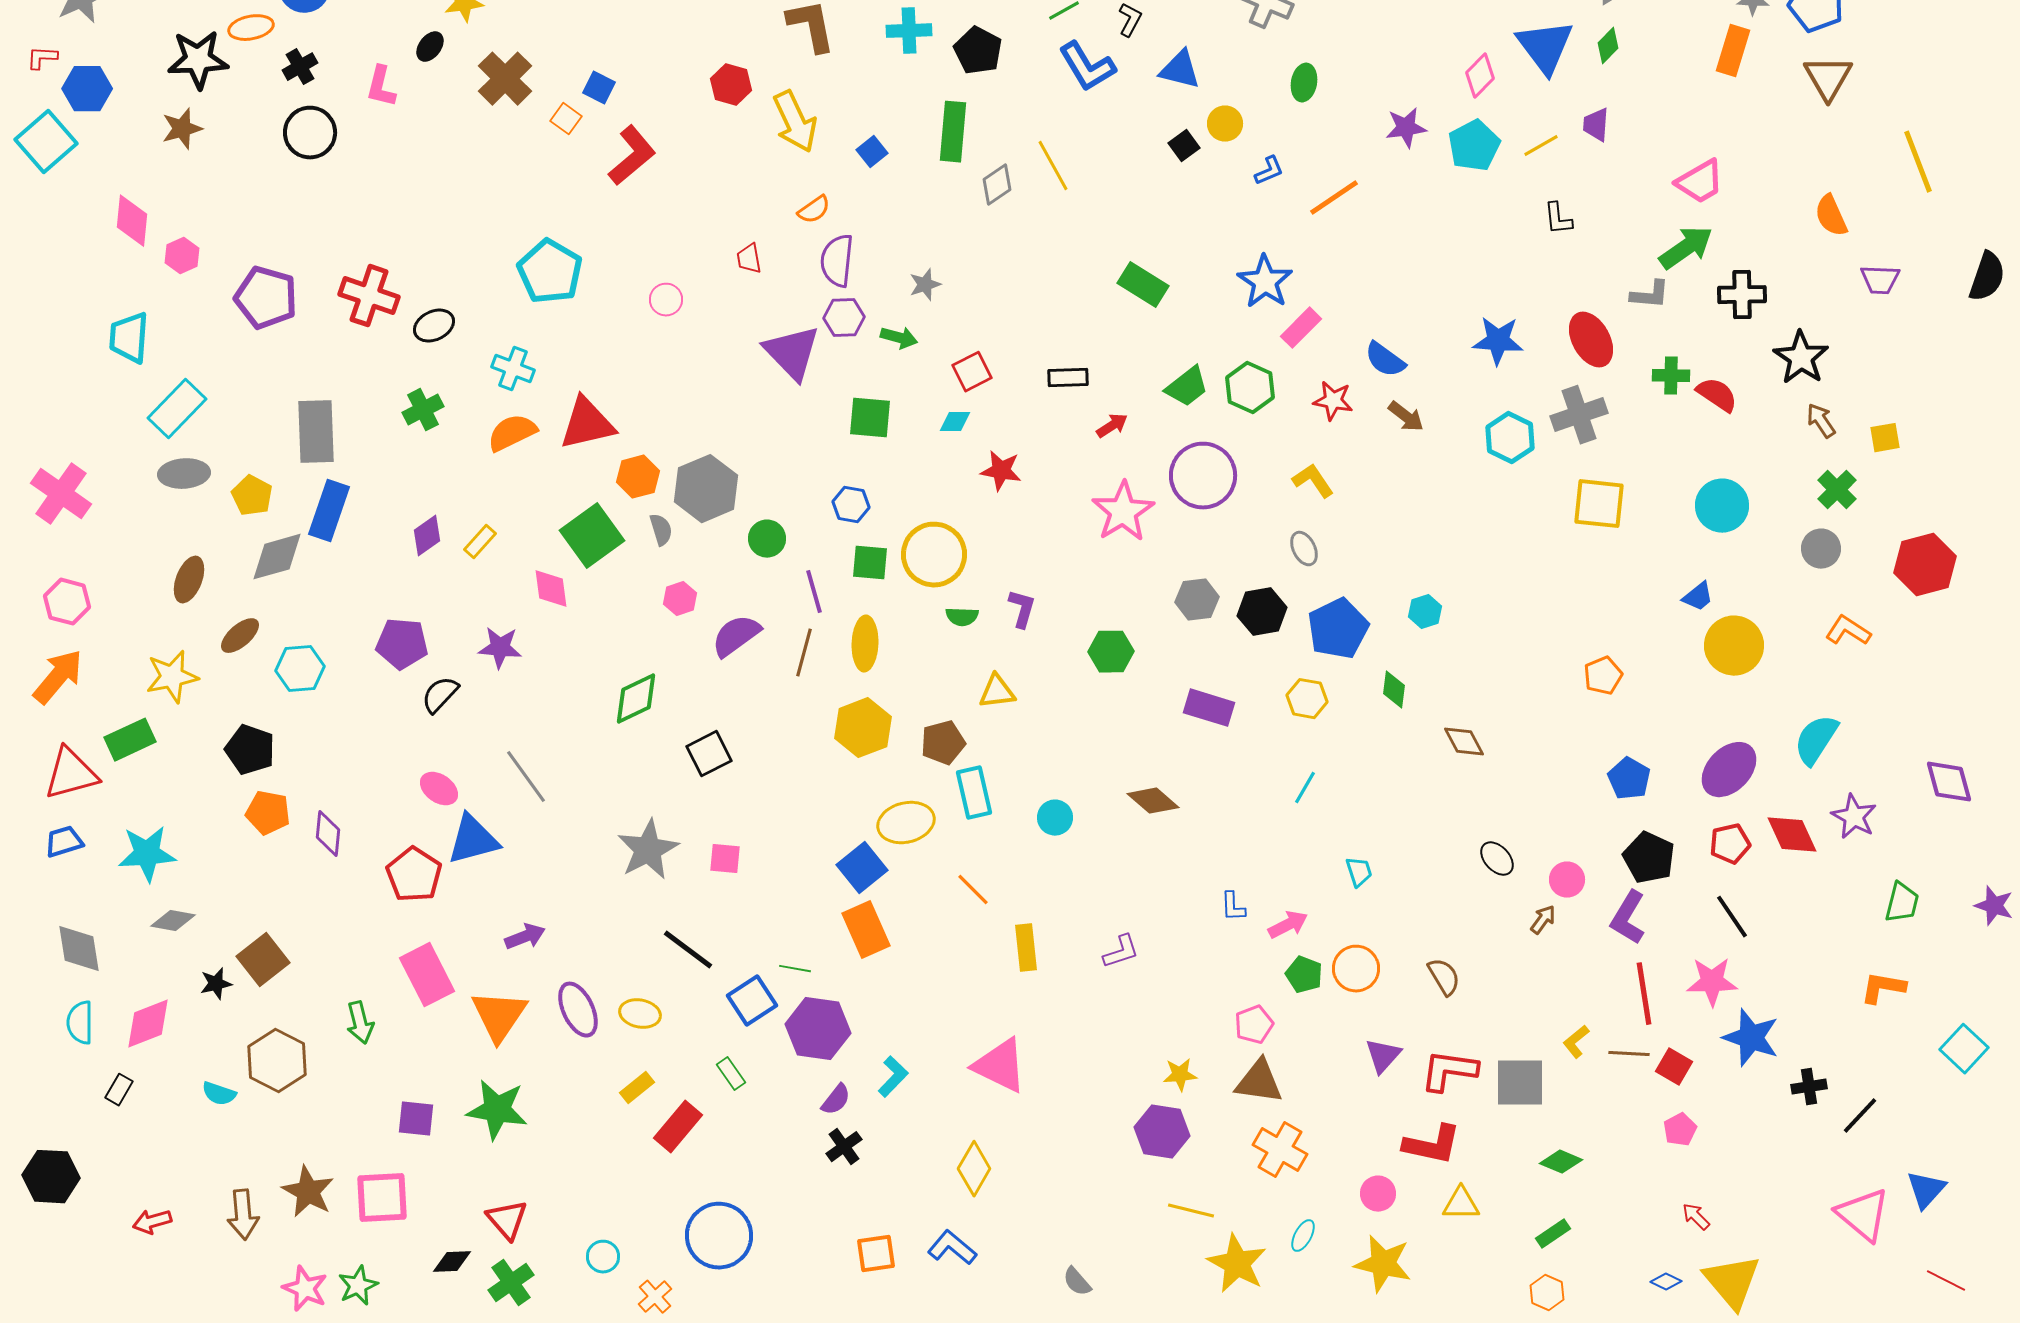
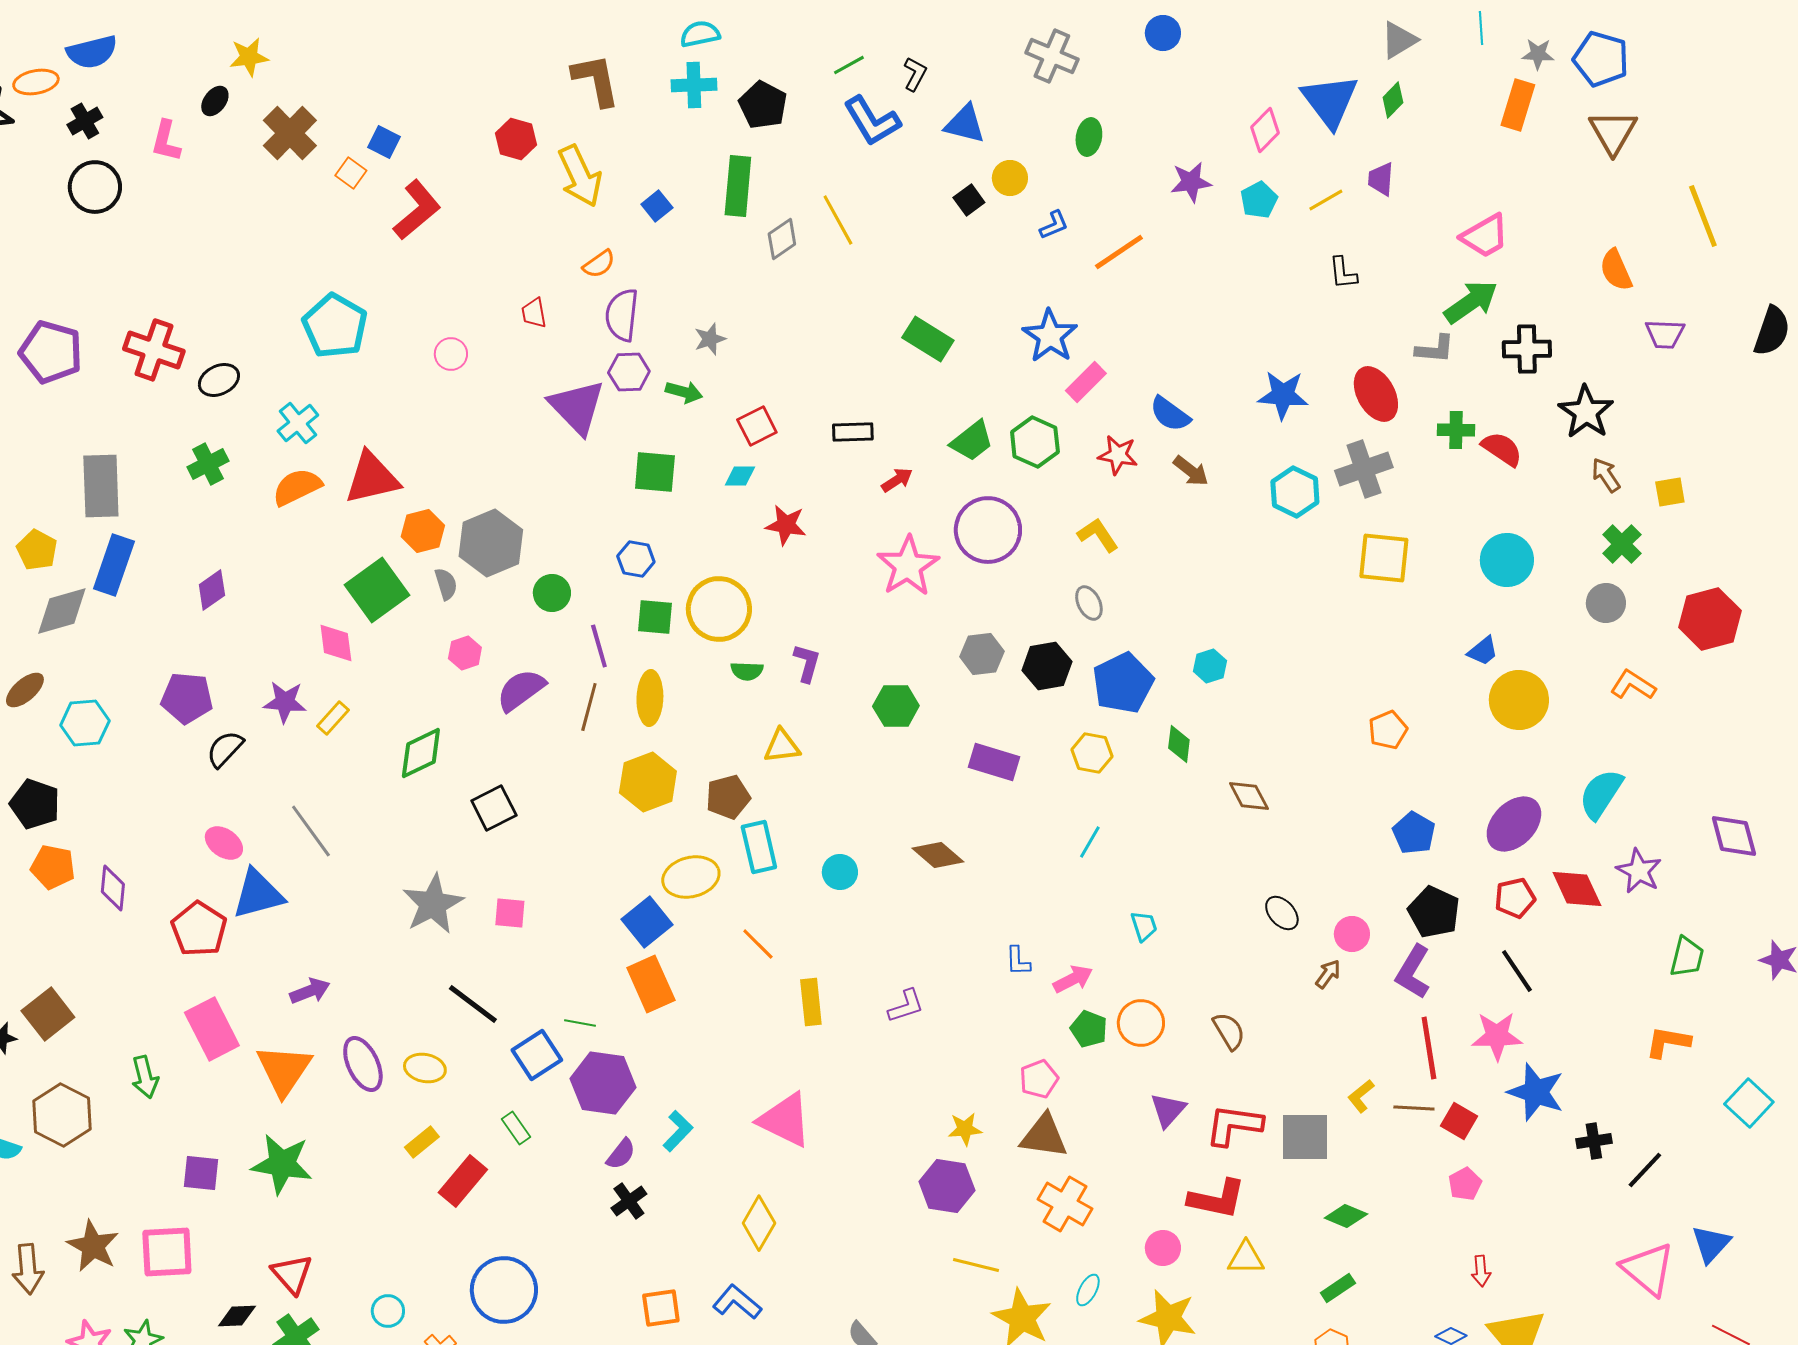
cyan pentagon: (1474, 146) -> (1259, 200), size x0.7
cyan cross: (513, 369) -> (298, 423), turned 30
yellow rectangle: (480, 542) -> (333, 718), moved
red arrow: (1696, 1217) -> (1481, 1271), turned -140

